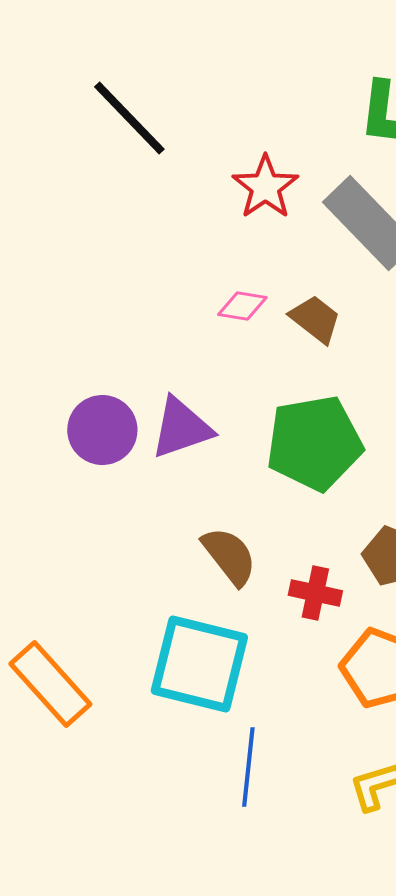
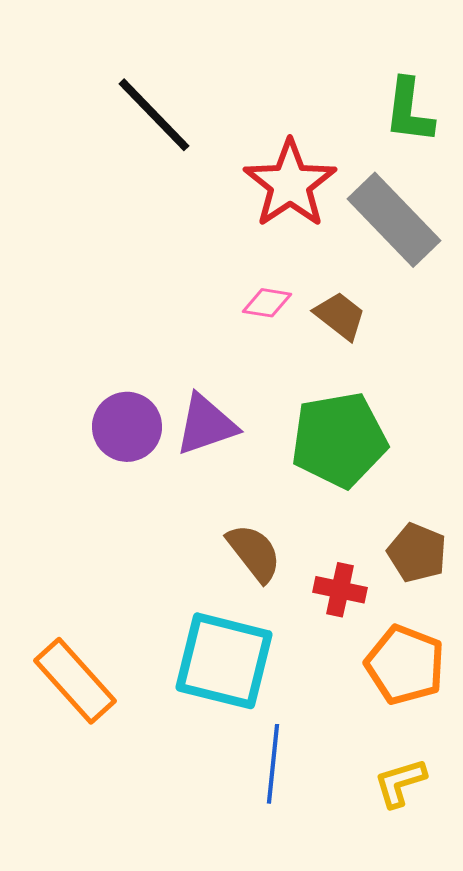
red star: (265, 187) -> (290, 184), size x1.4

